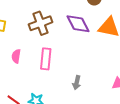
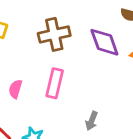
pink semicircle: (16, 56) -> (15, 89), moved

